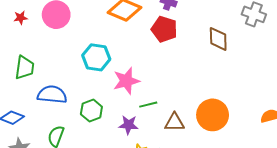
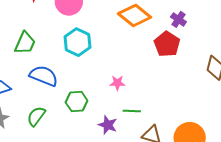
cyan hexagon: (96, 57) -> (77, 42), moved
pink star: (126, 81) -> (117, 83), size x0.6

